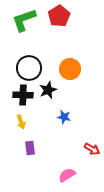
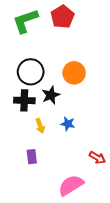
yellow arrow: (21, 122) -> (40, 126), moved
pink semicircle: (67, 175) -> (71, 185), size x1.4

